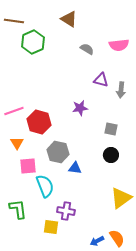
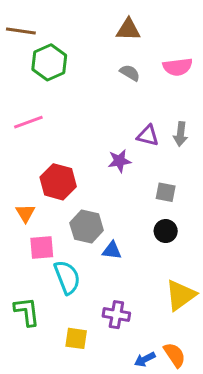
brown triangle: (69, 19) -> (128, 30), moved, turned -30
purple triangle: (101, 80) -> (148, 136), moved
pink line: (14, 111) -> (28, 122), moved
purple cross: (66, 211) -> (116, 315), moved

